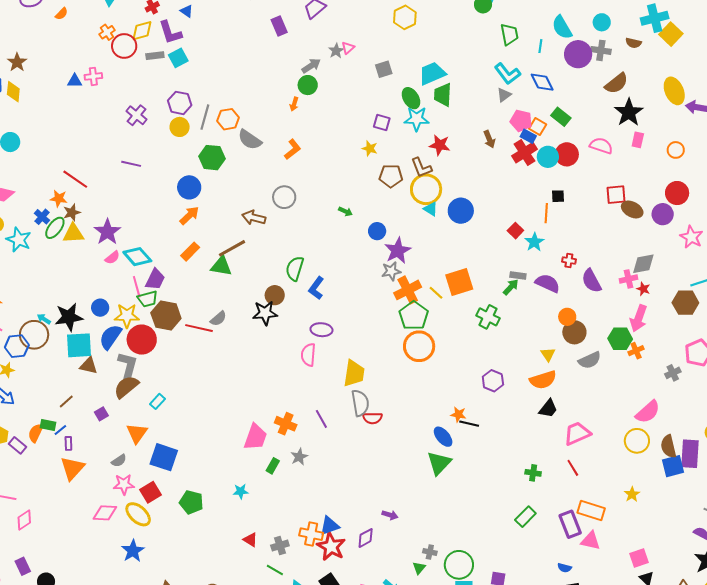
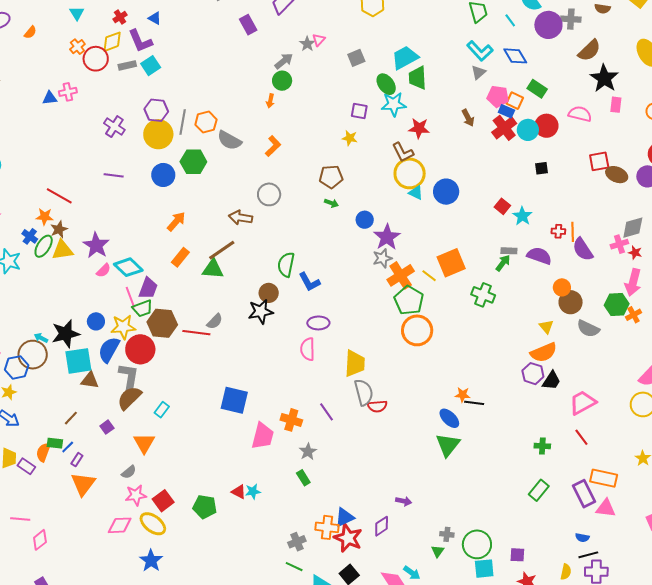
cyan line: (540, 46) -> (510, 20), turned -40
yellow circle: (180, 127) -> (158, 134), size x1.5
brown pentagon: (391, 176) -> (331, 177), moved
blue circle: (189, 187) -> (163, 175), moved
orange line: (546, 213) -> (573, 232), moved
blue L-shape: (316, 288) -> (309, 282), turned -60
gray semicircle: (590, 360) -> (588, 329), turned 55
purple hexagon: (493, 381) -> (533, 374), moved
purple rectangle: (68, 443) -> (77, 460), turned 40
blue square: (164, 457) -> (234, 400), moved
green rectangle: (273, 466) -> (303, 478), moved, turned -56
red triangle: (250, 540) -> (239, 492), moved

